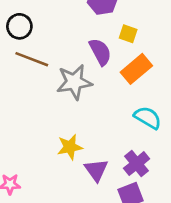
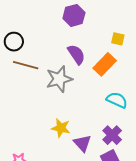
yellow square: (128, 34) -> (118, 39), moved
yellow star: (70, 147) -> (61, 128), turned 30

